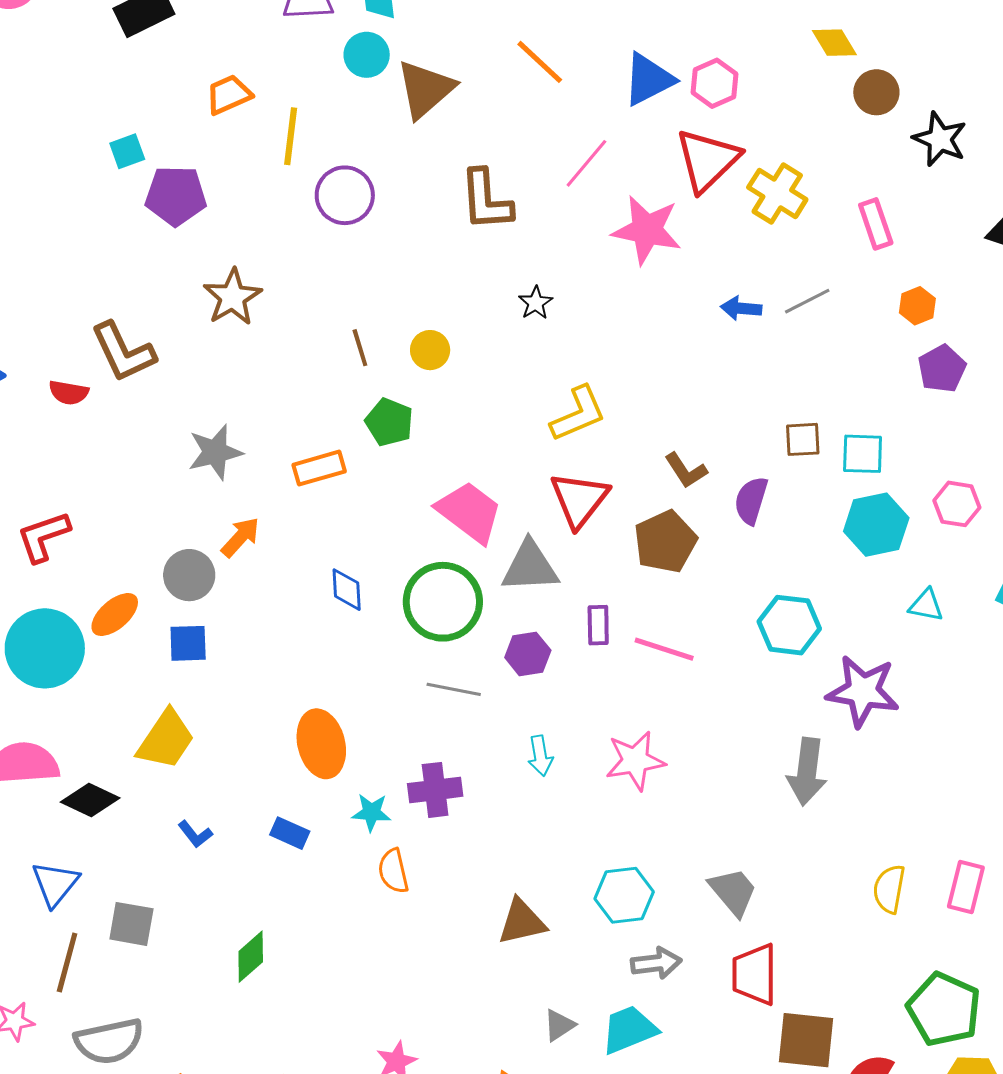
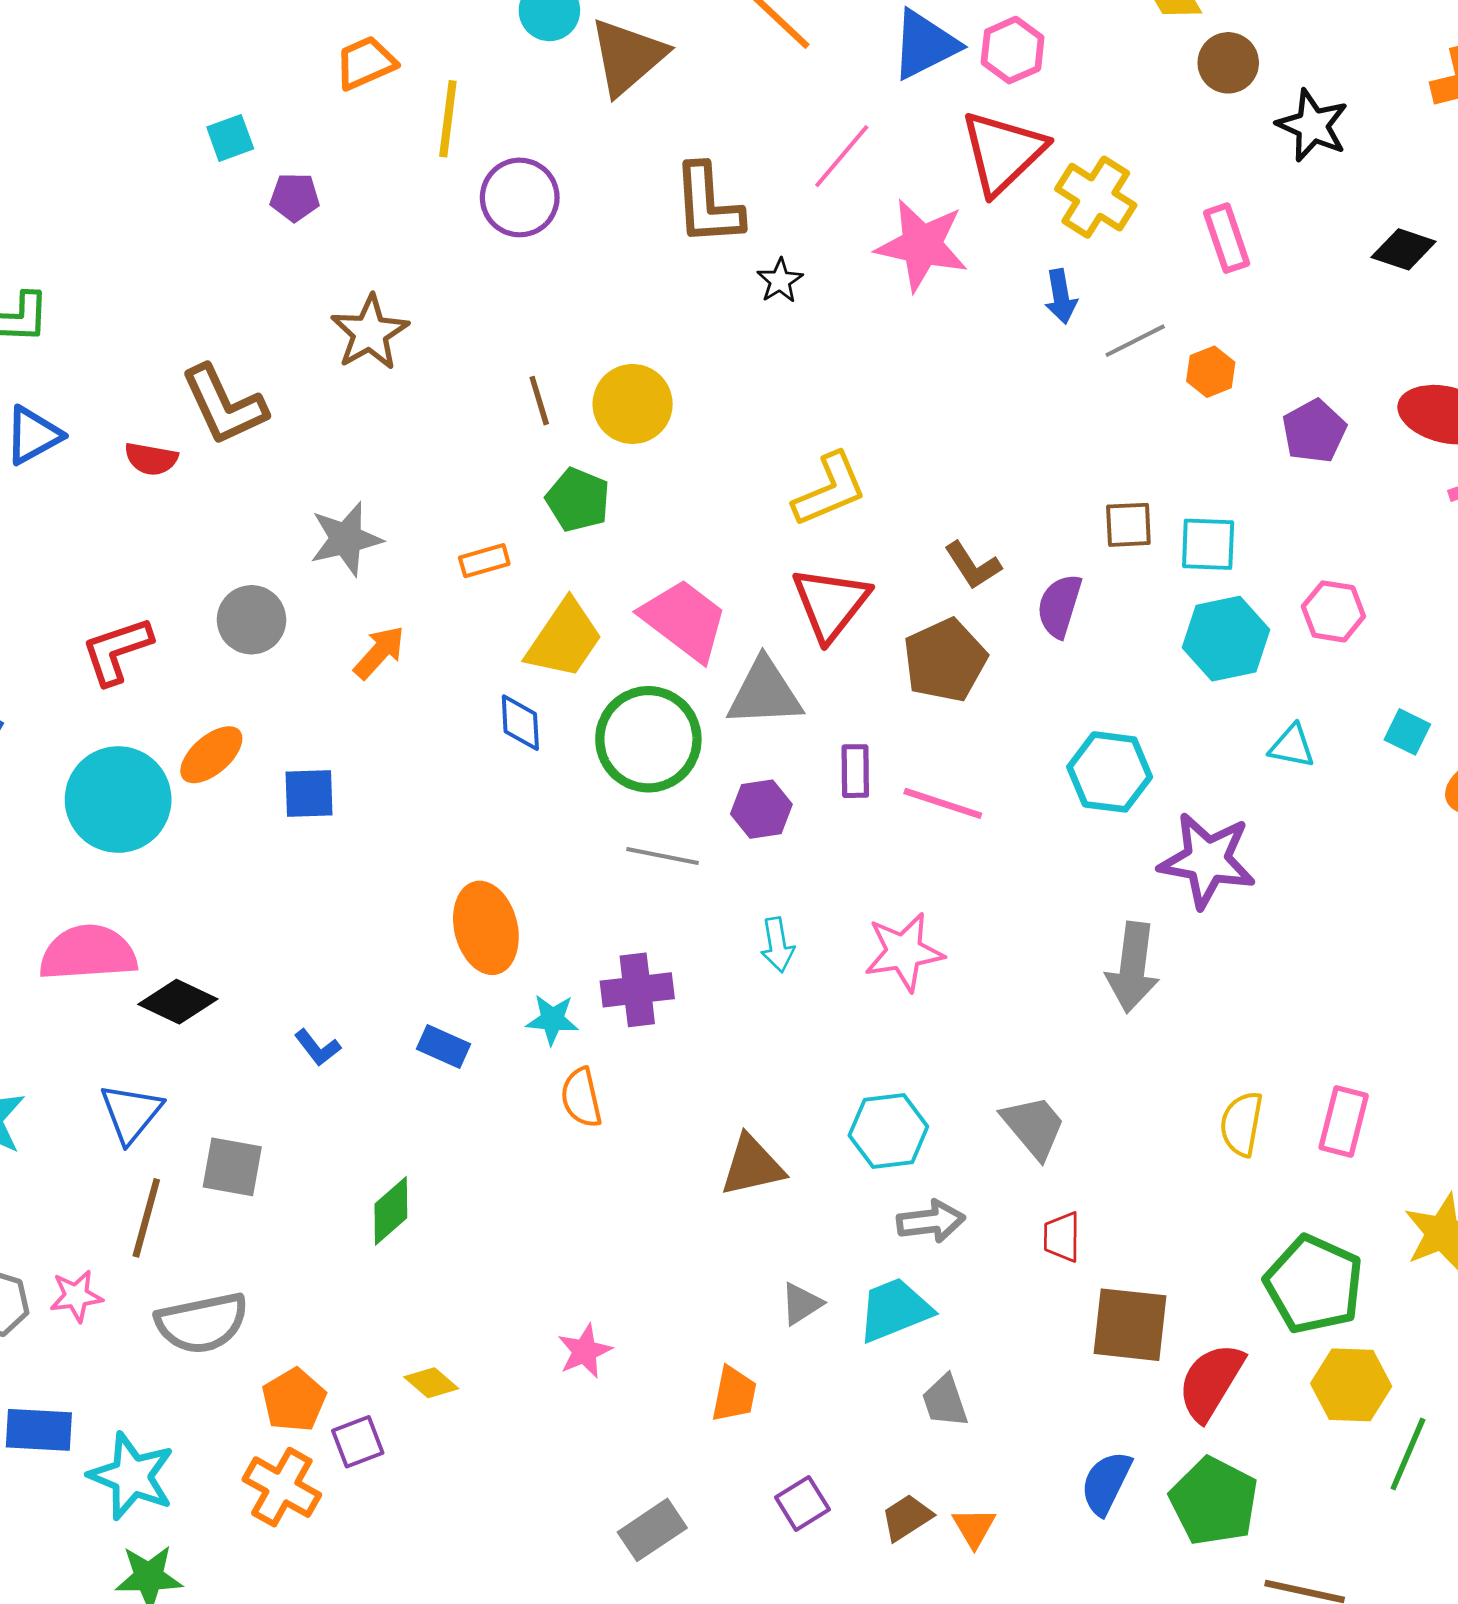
purple pentagon: (176, 196) -> (295, 197), size x0.6
black star: (536, 303) -> (780, 281), moved
orange hexagon: (917, 306) -> (1211, 372), moved
blue arrow: (741, 308) -> (1061, 296), moved, turned -105
yellow circle: (430, 350) -> (633, 404), size x1.5
orange rectangle: (319, 468) -> (484, 561), size x0.7
gray circle: (189, 575) -> (251, 620), moved
yellow trapezoid: (166, 740) -> (564, 639), moved
red trapezoid: (755, 974) -> (1062, 1237), size x0.6

